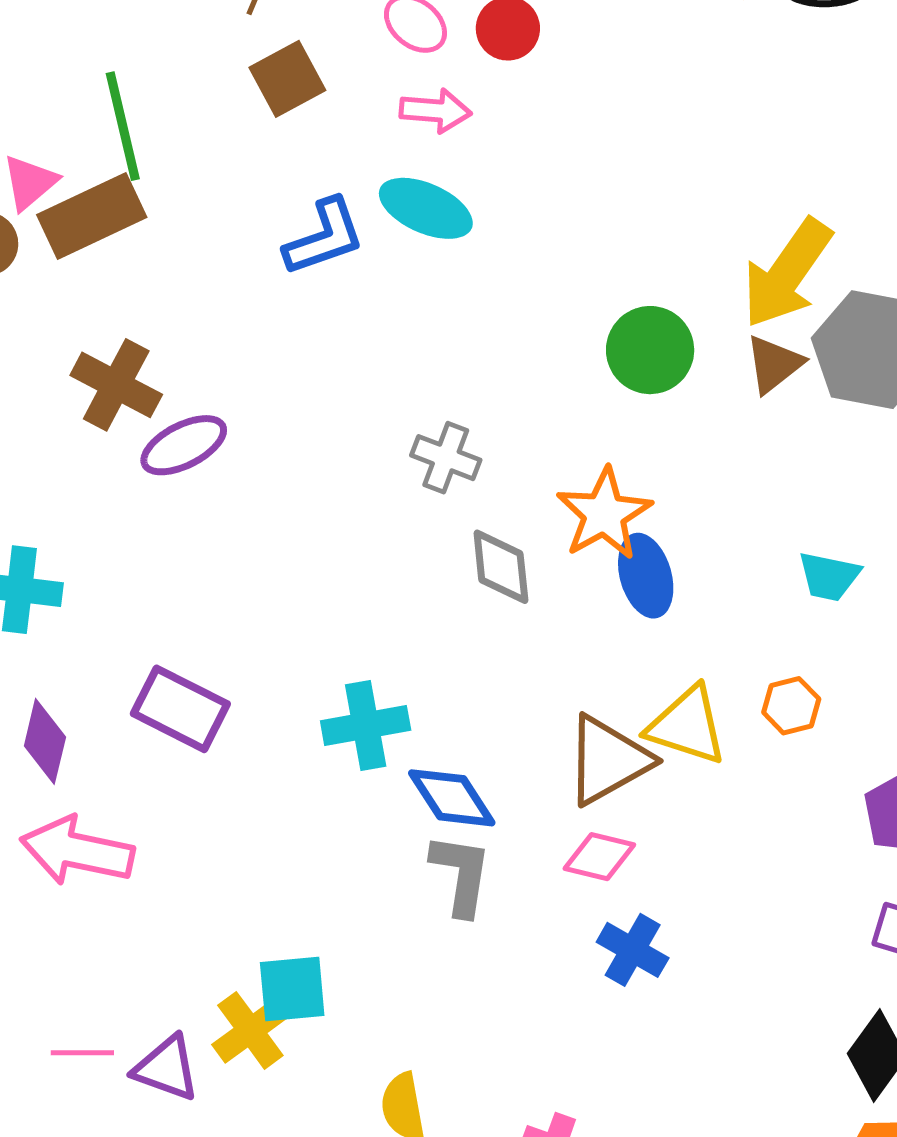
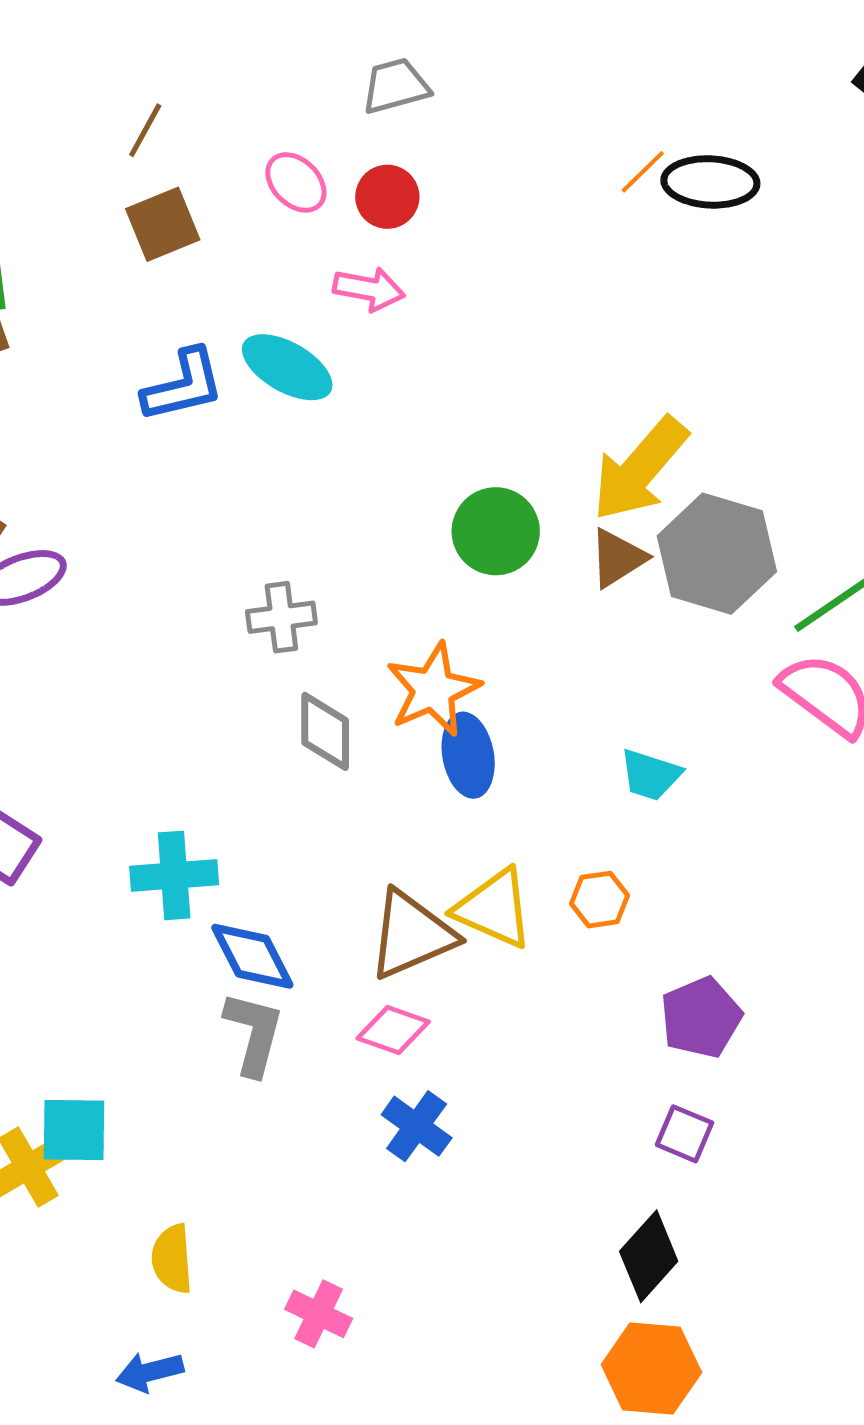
pink arrow: (435, 111) -> (369, 289), moved
gray cross: (446, 458) -> (281, 617), turned -34

